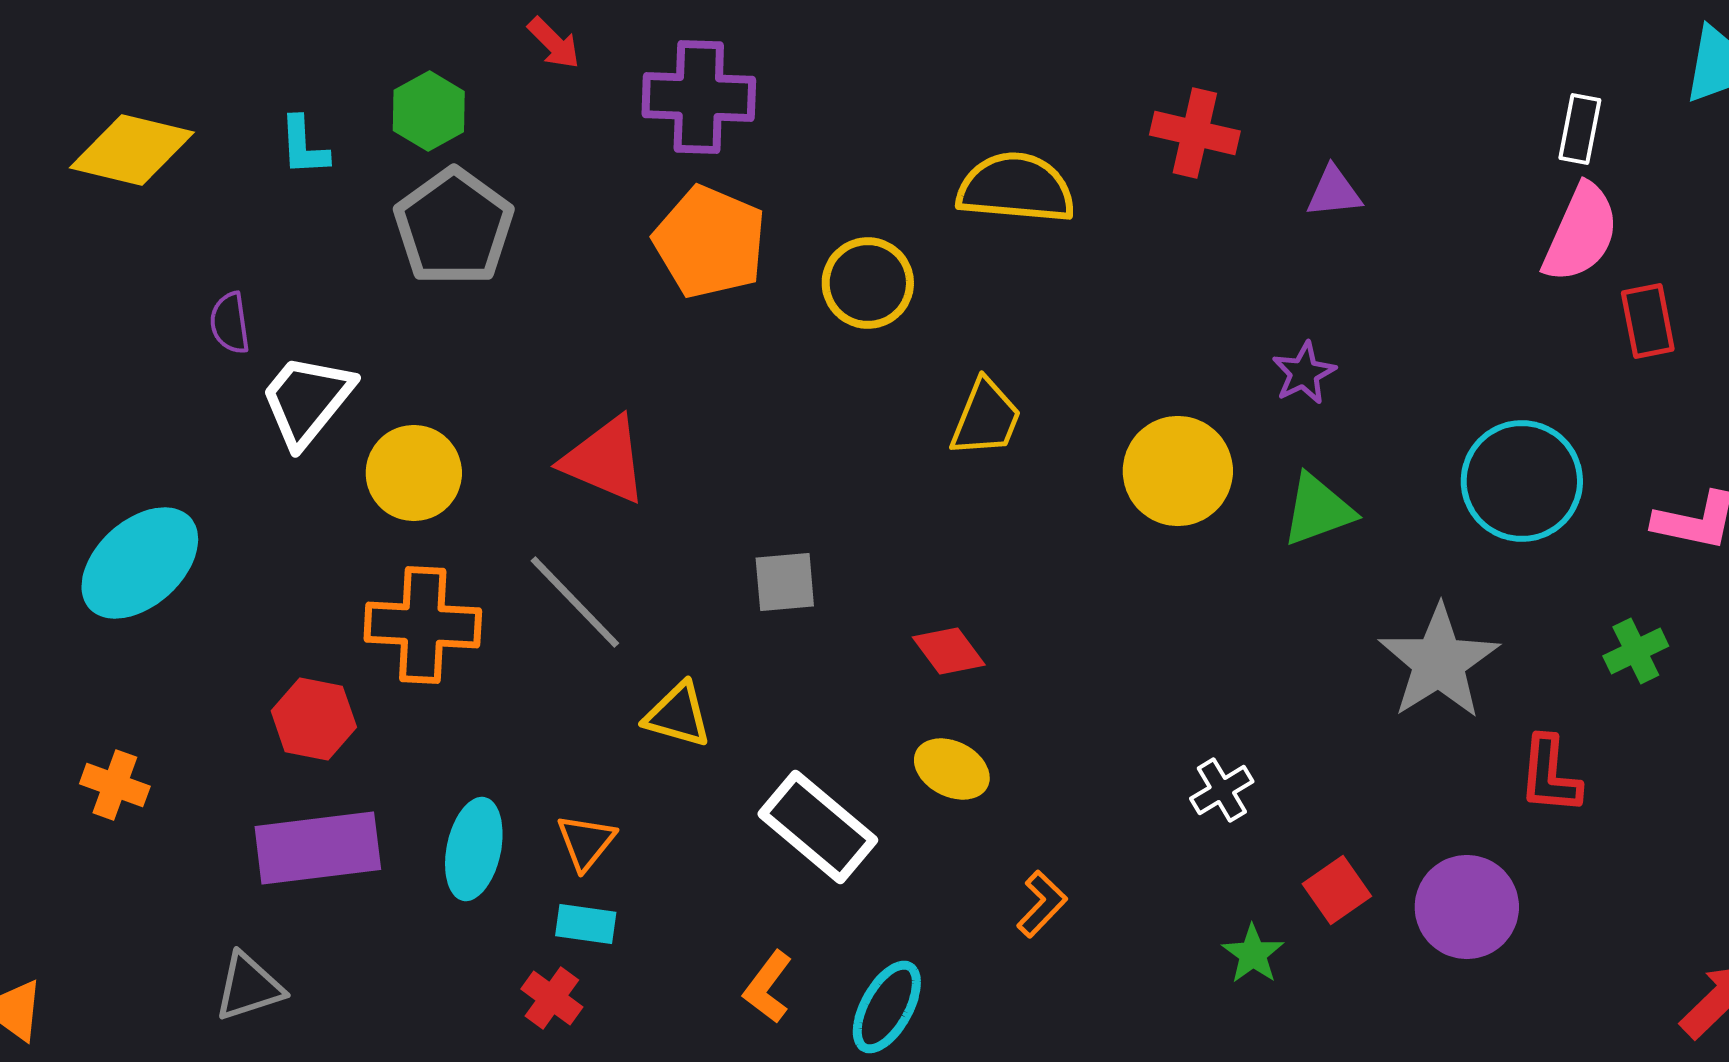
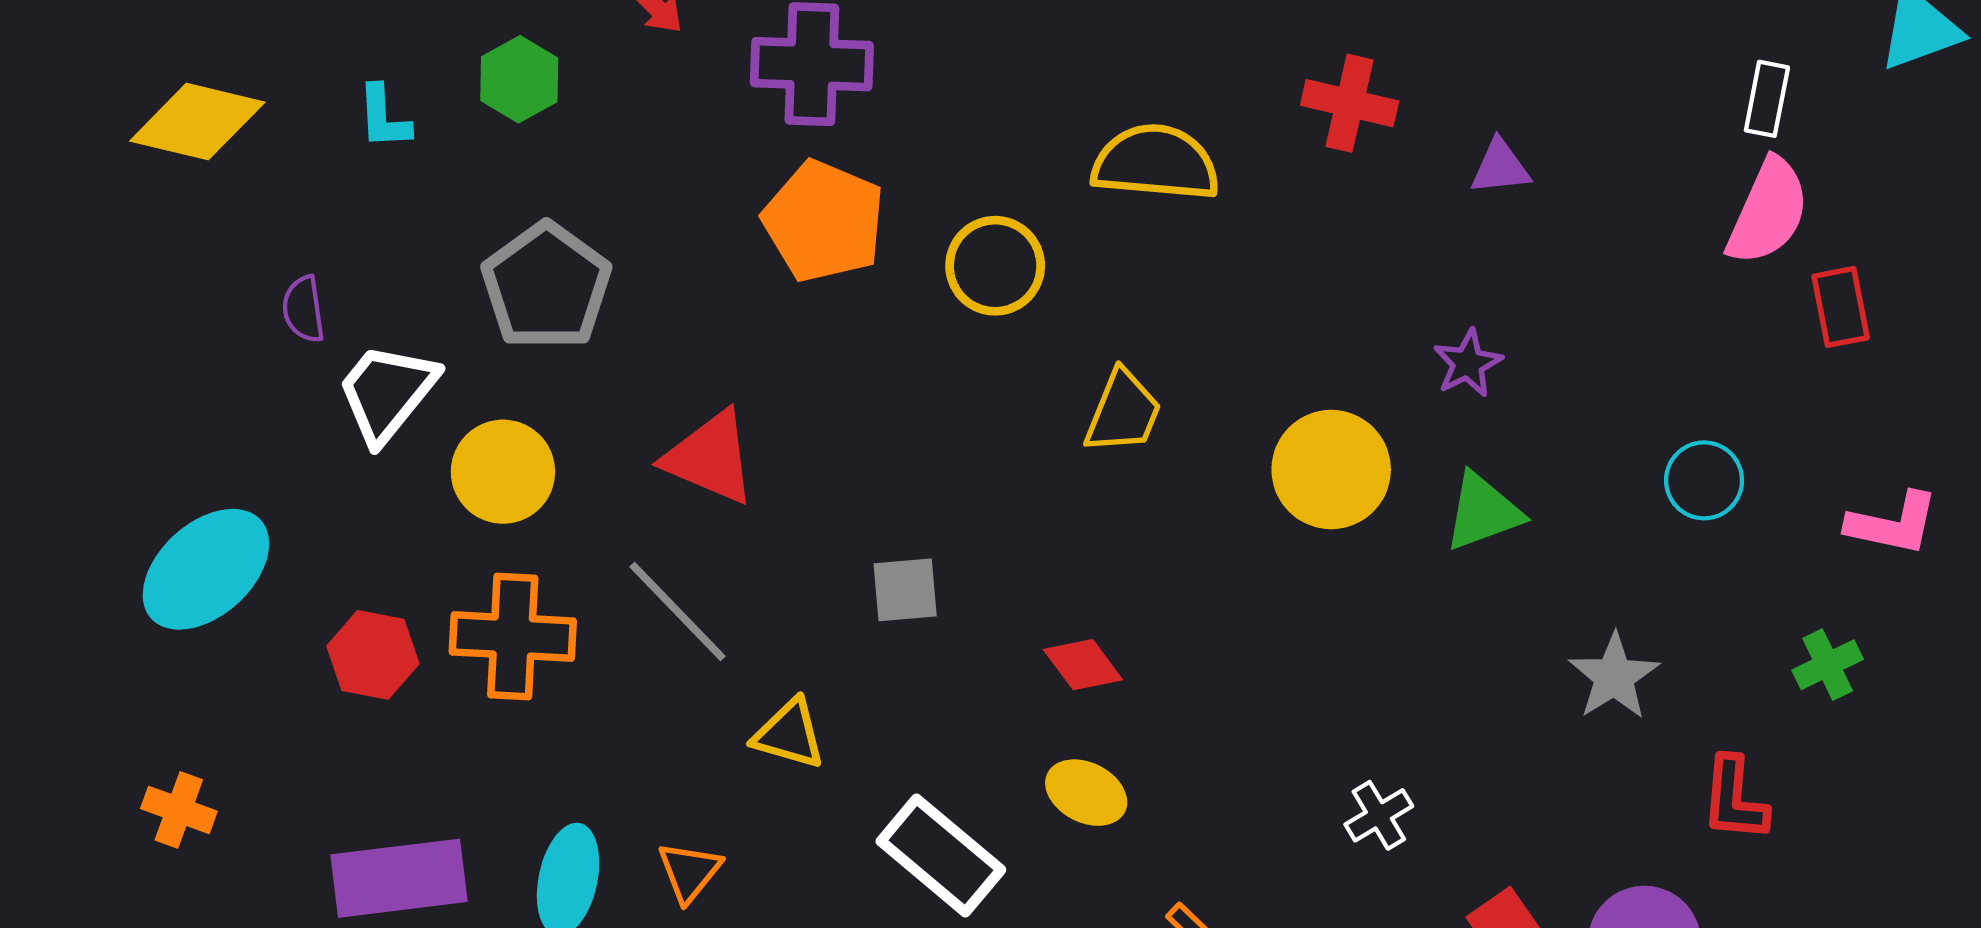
gray pentagon: (454, 227) -> (546, 286), moved
cyan circle: (1522, 481) -> (1704, 480), size x0.6
gray star: (1439, 662) -> (1614, 677), size x0.7
red hexagon: (314, 719) -> (373, 655), moved

